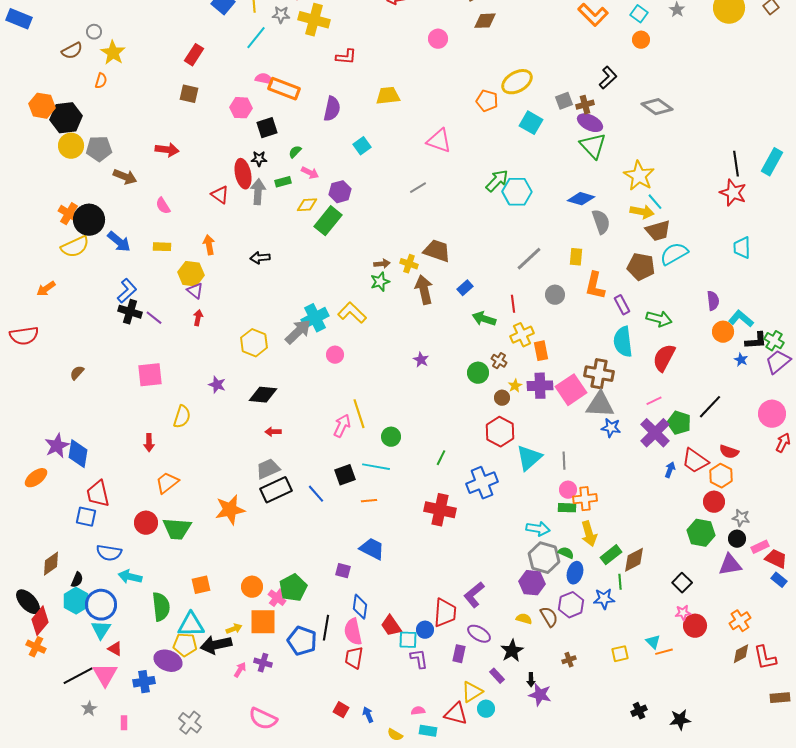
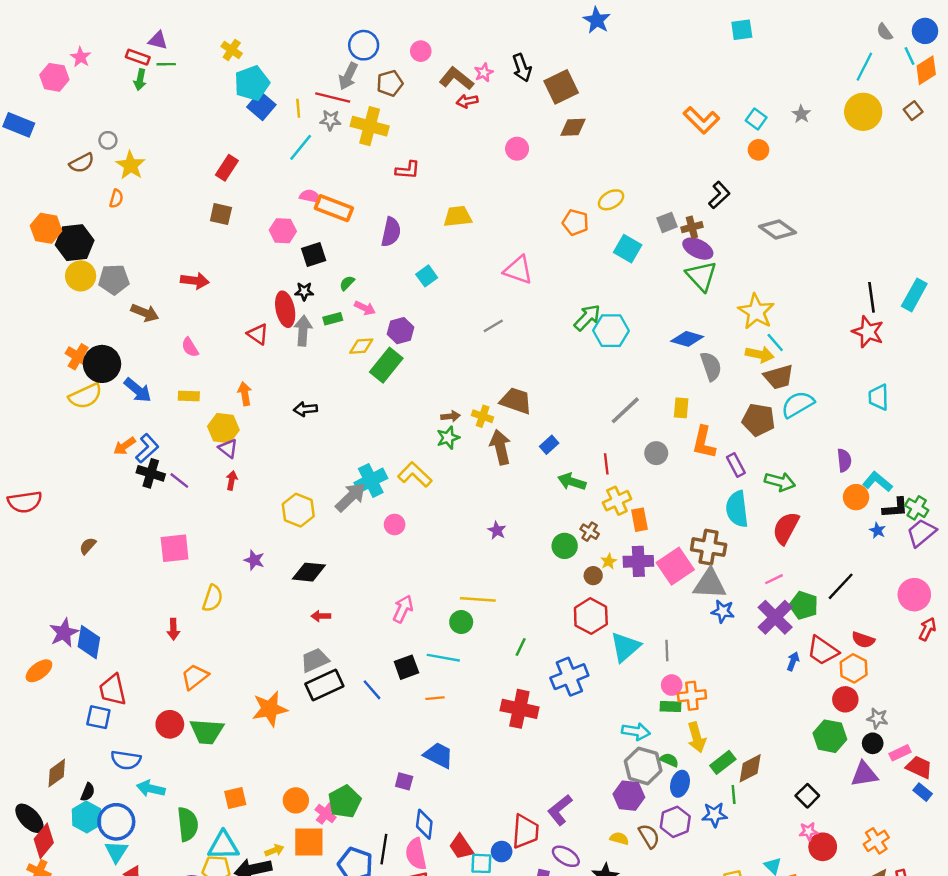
yellow ellipse: (517, 82) -> (611, 200), size x0.7
orange arrow: (46, 289) -> (125, 446), moved
yellow line: (359, 414) -> (478, 599), moved, turned -68

